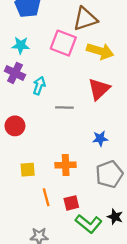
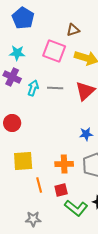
brown triangle: (85, 19) -> (73, 30), size x0.6
gray line: (64, 107) -> (55, 88), moved
orange cross: (66, 165) -> (64, 164), moved
yellow square: (28, 170) -> (23, 161), size x1.5

